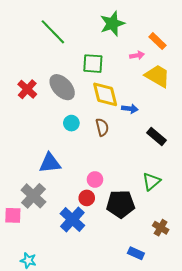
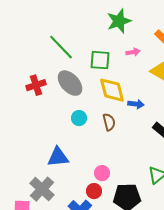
green line: (53, 32) -> (61, 47), moved
pink arrow: (137, 55) -> (133, 52), moved
red cross: (27, 89) -> (36, 85), turned 30

